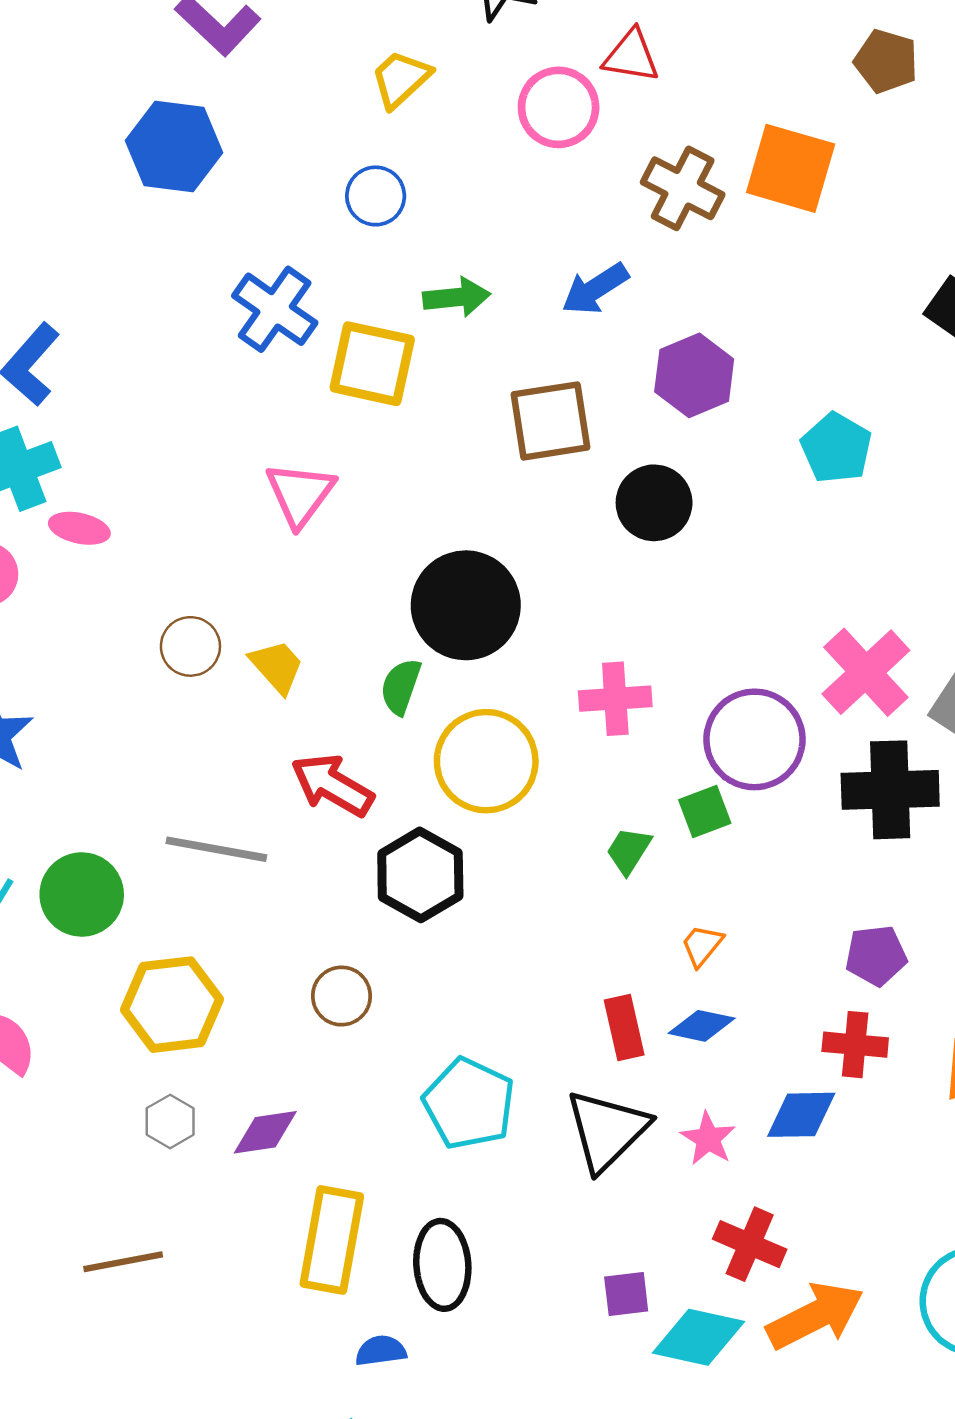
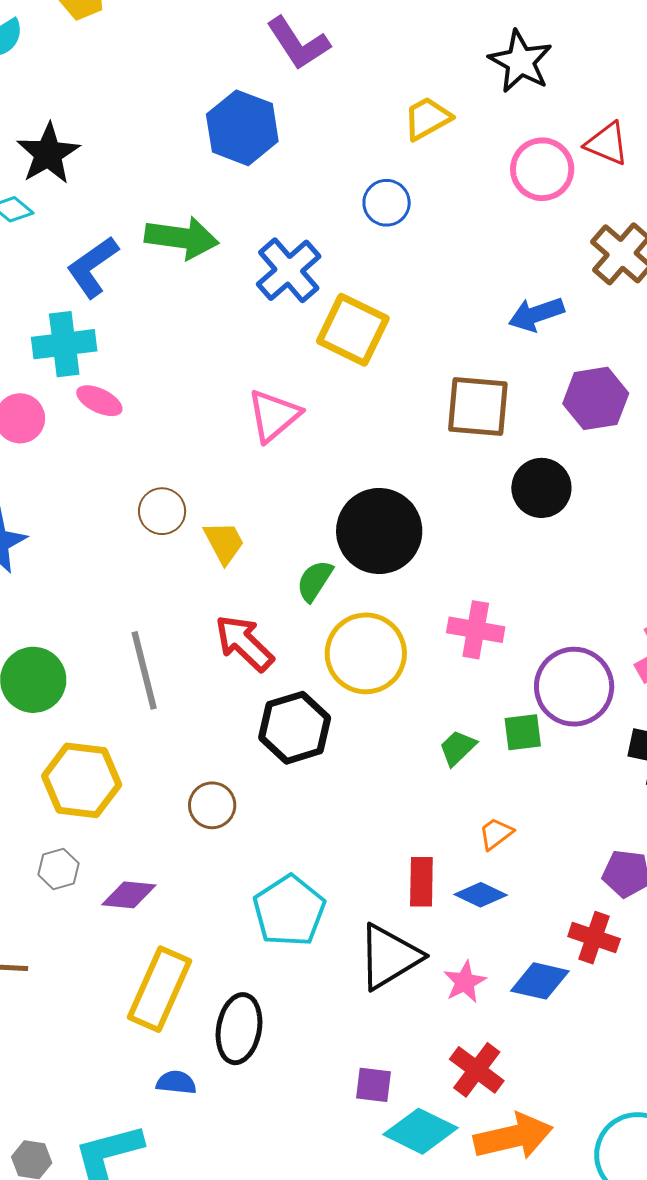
green arrow: (457, 297) -> (182, 238), moved, size x1.4
gray line: (216, 849) -> (144, 670), turned 52

